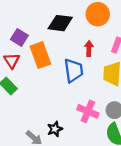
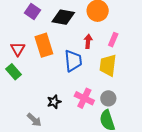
purple square: (19, 37) -> (32, 12), moved
black star: (55, 129) -> (54, 102), moved

